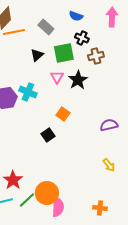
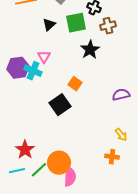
pink triangle: (57, 77) -> (44, 57), moved
cyan cross: (28, 92) -> (33, 71), moved
black square: (48, 135) -> (60, 105), size x1.5
orange cross: (100, 208) -> (112, 157), moved

